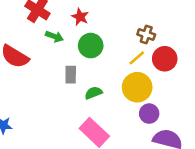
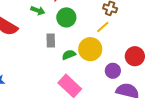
red circle: (165, 59) -> (135, 56), moved
yellow circle: (137, 87) -> (90, 49), moved

